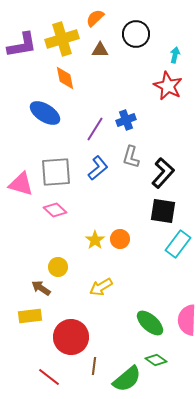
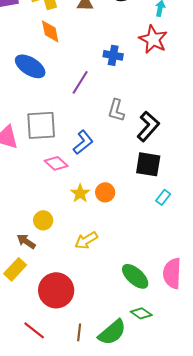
blue cross: (126, 120) -> (113, 55), moved, turned 30
blue L-shape: (98, 168) -> (83, 142), moved
pink diamond: (55, 210) -> (56, 163), moved
cyan rectangle: (178, 244) -> (163, 197), size x0.6
yellow rectangle: (30, 316) -> (15, 269), turned -40
brown line: (94, 366) -> (79, 332), moved

